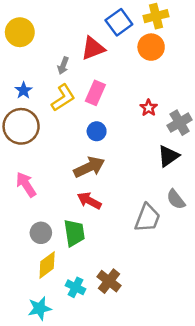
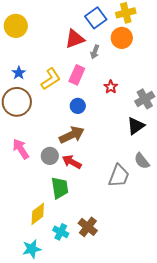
gray arrow: (63, 66) -> (95, 52), moved
red star: (149, 108) -> (111, 87), moved
gray circle: (41, 233) -> (50, 156), moved

